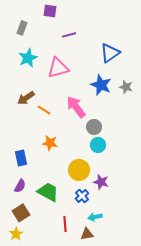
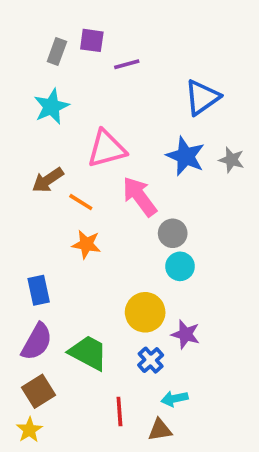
purple square: (50, 11) -> (92, 40), moved
gray rectangle: (22, 28) -> (57, 51), moved
pink triangle: (58, 68) -> (107, 149), moved
orange star: (50, 143) -> (86, 244), moved
purple semicircle: (20, 186) -> (37, 342), size x1.5

